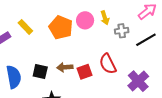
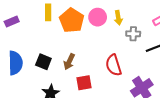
yellow rectangle: (25, 27) -> (48, 12), moved, turned 35
brown arrow: (65, 67) -> (69, 62), turned -70
red square: (85, 72) -> (84, 83), moved

